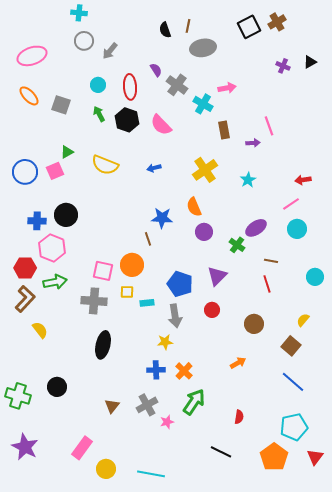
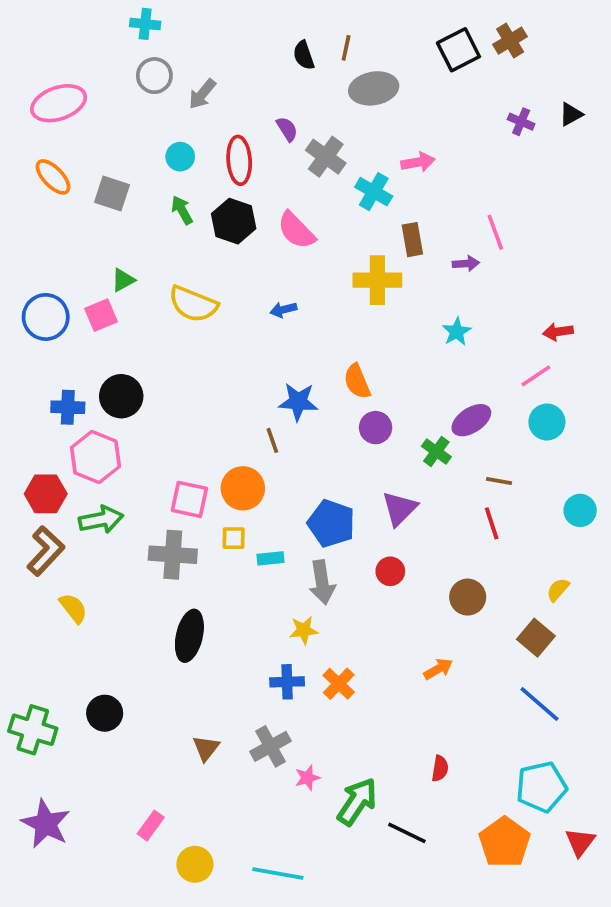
yellow cross: (205, 170) -> (377, 280), moved, turned 35
green arrow: (194, 402) -> (357, 802), moved
pink rectangle: (82, 448) -> (151, 826), size x0.7

